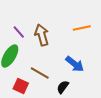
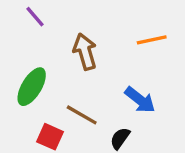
purple line: (19, 32) -> (35, 17), moved

